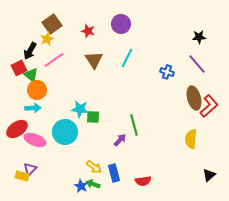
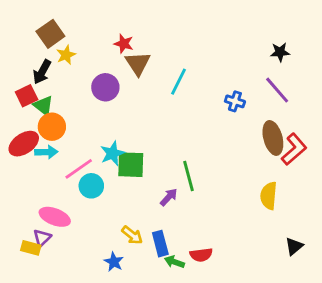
brown square: (52, 24) -> (50, 34), moved
purple circle: (121, 24) -> (105, 87), moved
pink line: (54, 60) -> (79, 169), moved
brown triangle: (94, 60) -> (138, 63), moved
cyan star: (80, 109) -> (112, 153), turned -30
green square: (93, 117) -> (131, 165), size x1.5
red ellipse: (17, 129) -> (24, 144), moved
cyan circle: (65, 132) -> (91, 186), size x0.7
pink ellipse: (35, 140) -> (55, 217), moved
green arrow: (93, 184) -> (174, 262), moved

